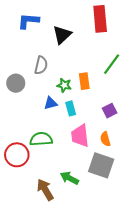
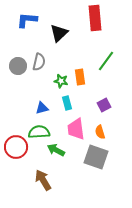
gray circle: (16, 83) -> (18, 66), moved
blue triangle: (51, 103) -> (42, 108), moved
green arrow: (70, 178) -> (56, 150), moved

